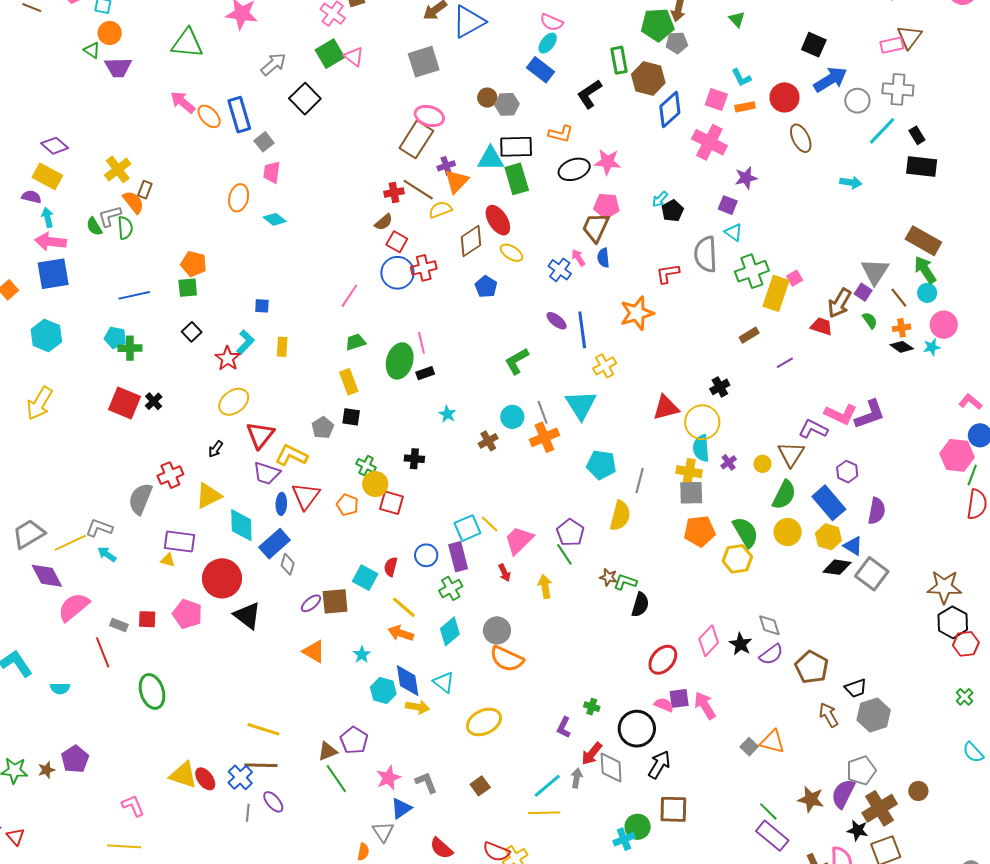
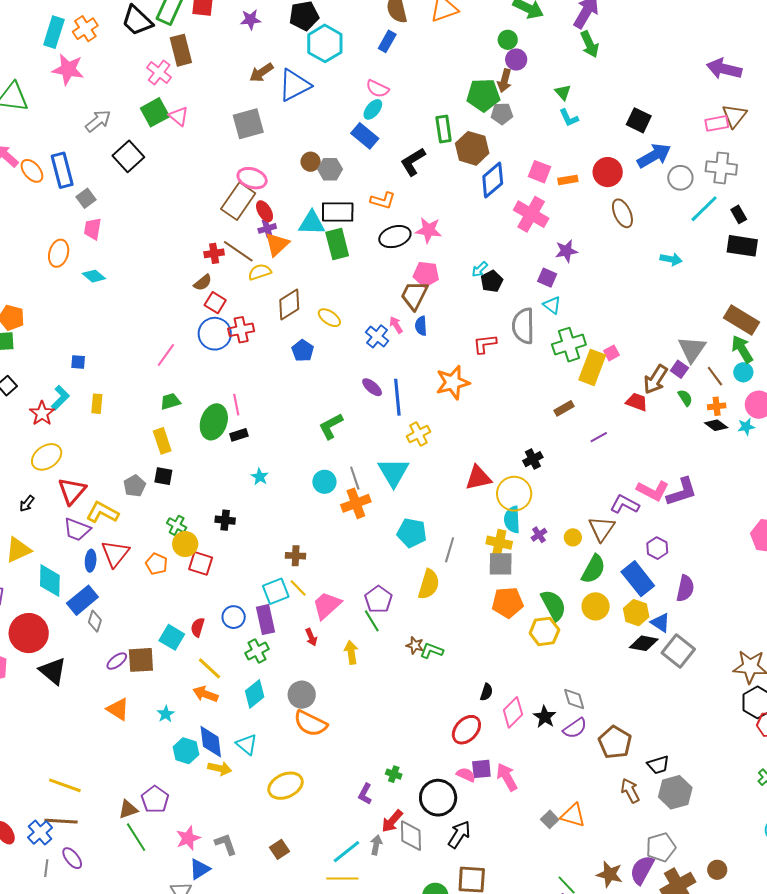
cyan L-shape: (741, 78) -> (569, 118), moved
red ellipse: (498, 220) -> (265, 211), moved, size x0.7
brown cross: (488, 441) -> (296, 556), moved, turned 30
black semicircle: (640, 605) -> (486, 692), moved, size x0.7

